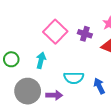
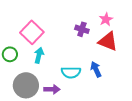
pink square: (55, 32) -> (32, 32), moved
blue arrow: (99, 86) -> (96, 69), moved

